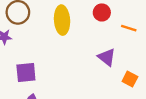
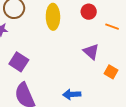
purple square: (26, 72) -> (19, 62), turned 36

